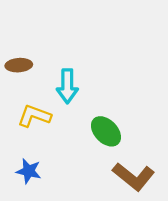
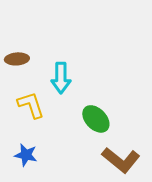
yellow L-shape: (34, 116) -> (31, 105), turned 52

